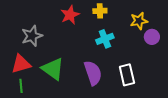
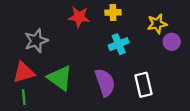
red star: (70, 15) -> (79, 17), turned 30

